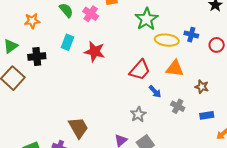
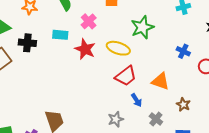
pink cross: (91, 14) -> (89, 21), moved
yellow ellipse: (167, 40) -> (118, 48), moved
cyan rectangle: (67, 42) -> (60, 35), turned 63

